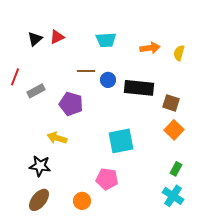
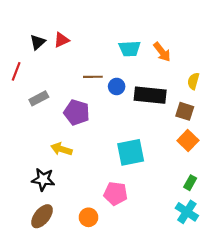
cyan trapezoid: (106, 40) -> (130, 49), moved
orange arrow: (150, 48) -> (162, 52), turned 60
yellow semicircle: (179, 53) -> (193, 81), moved
red line: (15, 77) -> (16, 71), moved

